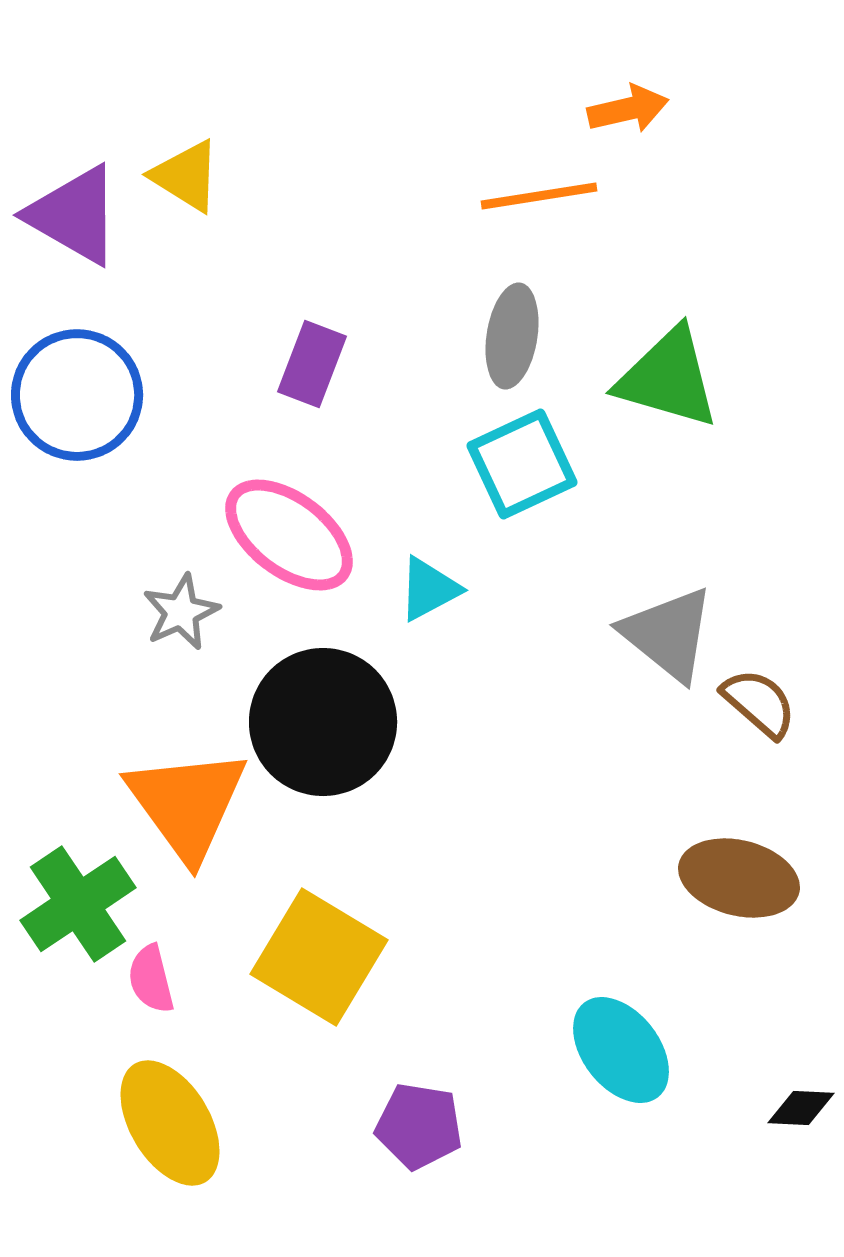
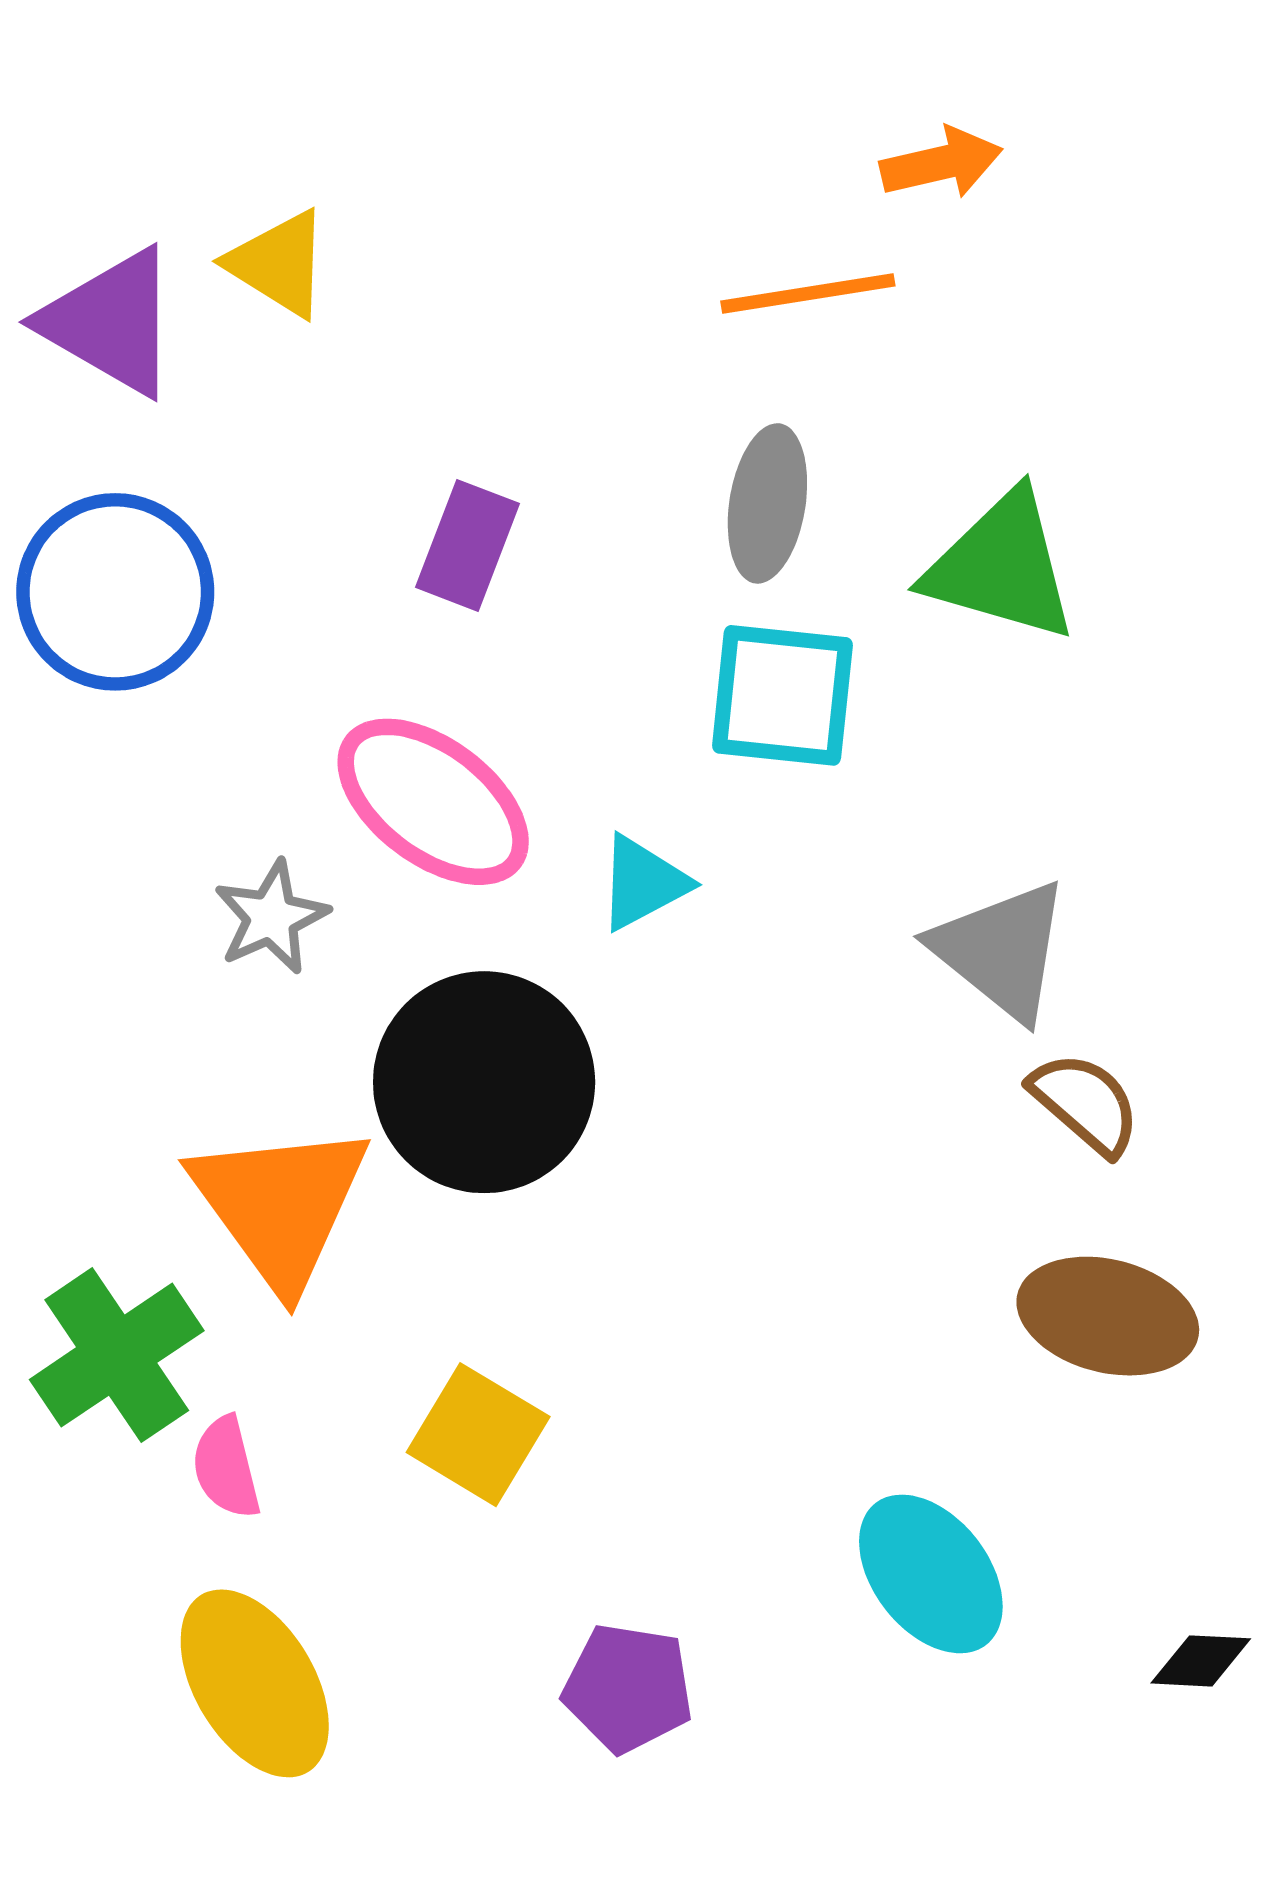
cyan square: (522, 464) -> (782, 695), turned 31
brown semicircle: (759, 703) -> (1085, 1103), moved
yellow square: (319, 957) -> (478, 1435), size x0.7

